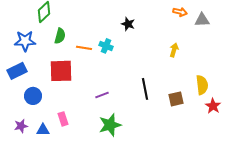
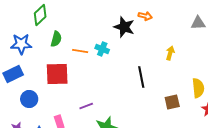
orange arrow: (180, 12) -> (145, 16), moved
black star: (128, 24) -> (124, 27), size x1.5
black line: (145, 89) -> (141, 77), moved
purple line: (102, 95) -> (86, 106), moved

